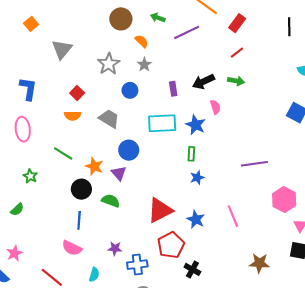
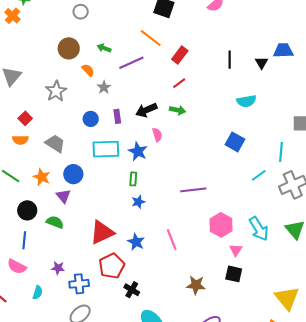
gray star: (144, 65) -> (104, 87), moved
blue circle: (130, 90) -> (91, 119), moved
orange star: (94, 166) -> (42, 177), moved

